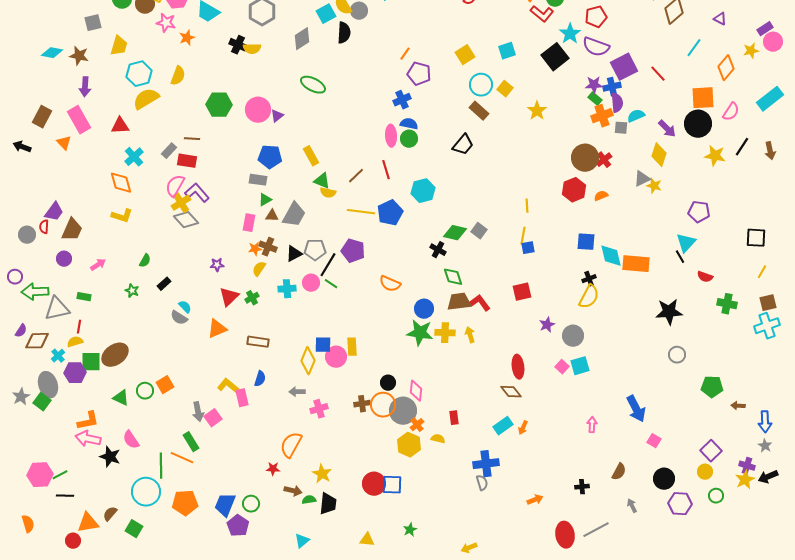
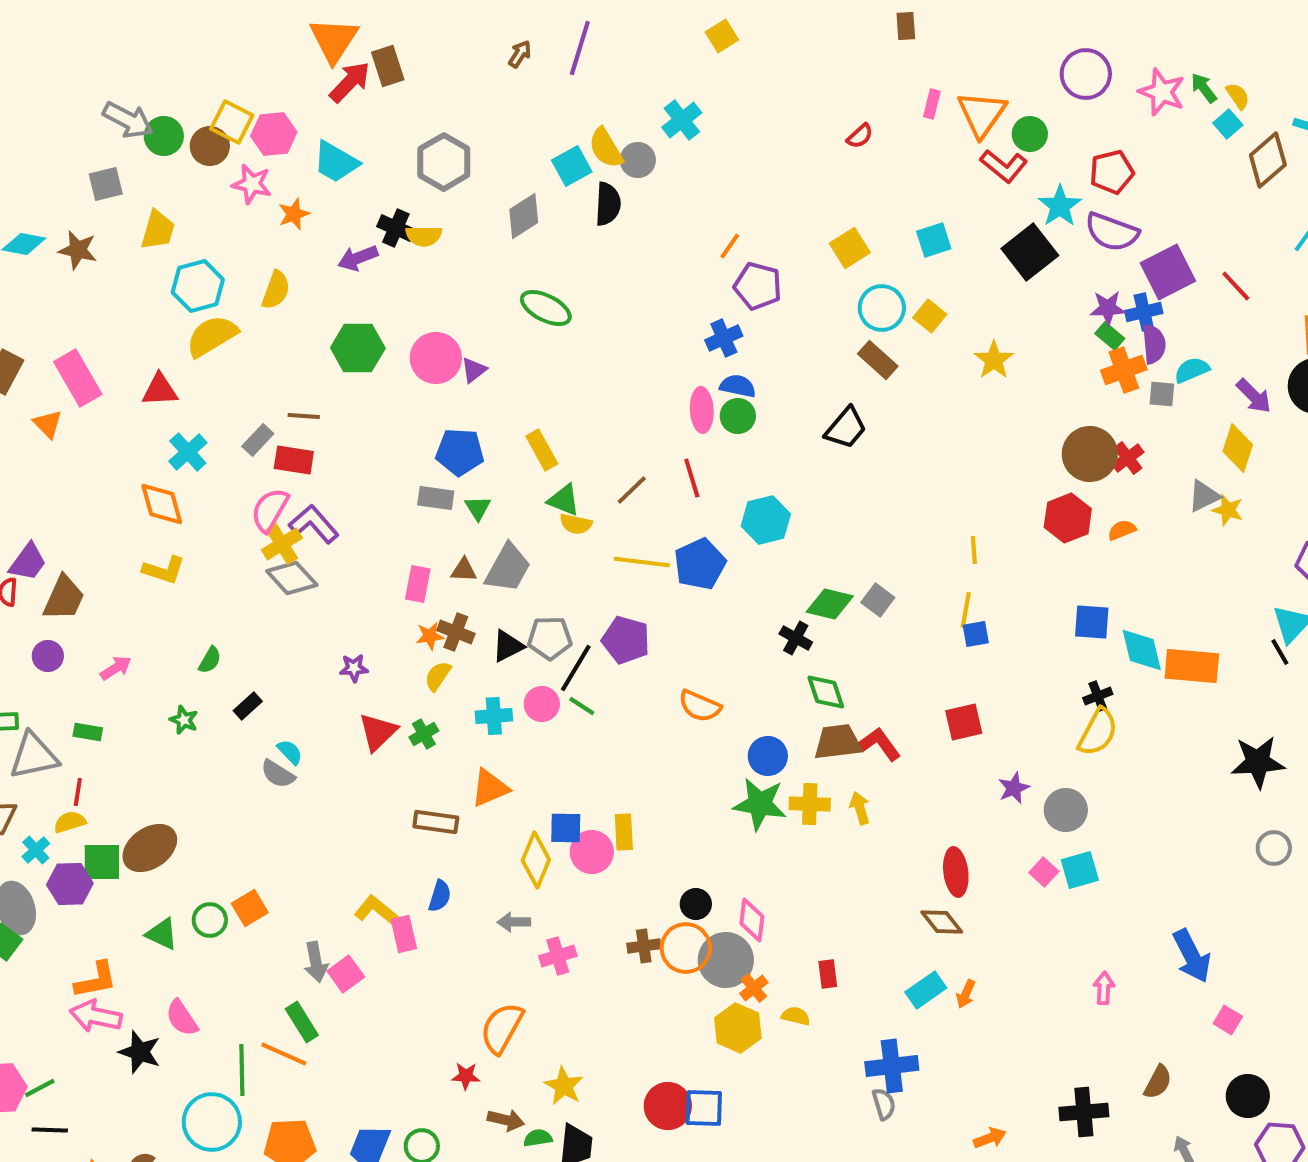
purple arrow: (85, 87) -> (358, 258), moved, turned 66
green triangle: (265, 200) -> (478, 508), moved, turned -32
orange triangle: (217, 329) -> (490, 788), moved
black cross: (582, 487) -> (1084, 1112), size x1.6

